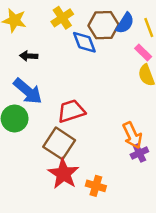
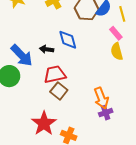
blue diamond: (84, 42) -> (68, 40), moved
black arrow: (29, 56) -> (47, 49), moved
brown square: (59, 143) -> (59, 91), moved, size x0.7

